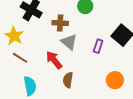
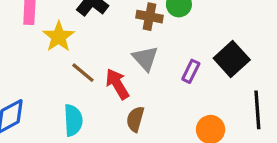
brown cross: (60, 23) -> (149, 17), moved
brown line: (20, 58) -> (83, 73), moved

